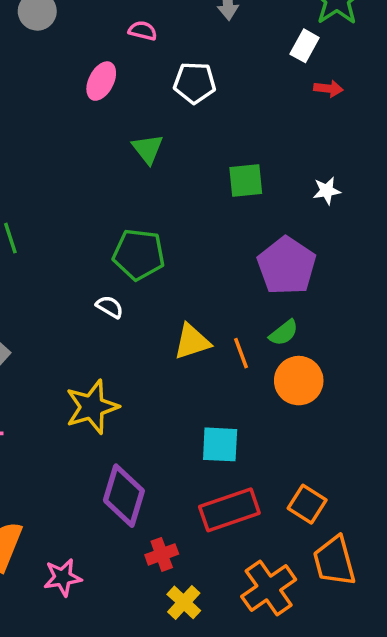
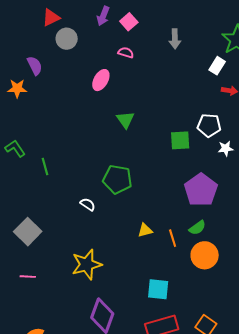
white pentagon: (195, 83) -> (209, 125), moved
white semicircle: (110, 307) -> (88, 204), moved
yellow triangle: (192, 342) -> (145, 230), size x0.7

